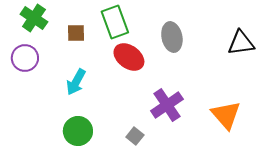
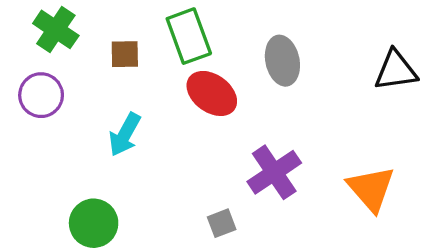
green circle: (78, 131) -> (94, 223), moved
gray square: (135, 136) -> (222, 223), turned 30

